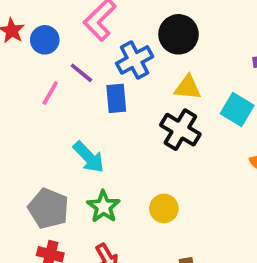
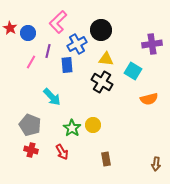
purple line: (81, 73) -> (48, 51), turned 64
green star: (103, 207) -> (72, 128), moved

